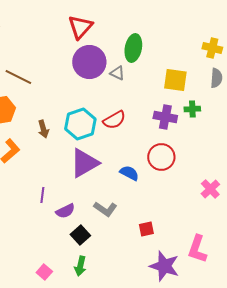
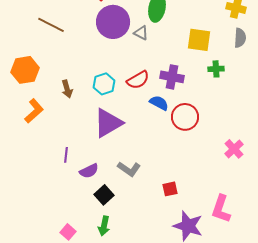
brown line: (18, 77) -> (51, 25), moved
purple cross: (165, 117) -> (172, 77), moved
cyan hexagon: (80, 124) -> (104, 84), size x0.7
blue semicircle: (129, 173) -> (159, 103), moved

